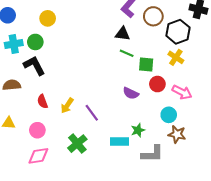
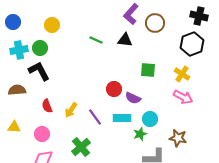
black hexagon: (178, 32) -> (192, 44), moved
green line: (127, 53) -> (96, 40), moved
yellow cross: (176, 57) -> (182, 74), moved
red circle: (157, 84) -> (114, 89), moved
cyan circle: (169, 115) -> (150, 119), moved
cyan rectangle: (119, 141) -> (122, 118), moved

